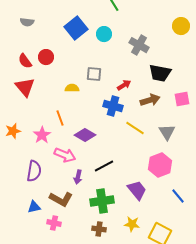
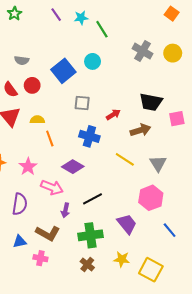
gray semicircle: (27, 22) -> (22, 60), moved
blue square: (76, 28) -> (63, 71), moved
gray cross: (139, 45) -> (143, 51), moved
yellow semicircle: (72, 88) -> (37, 120), moved
pink square: (182, 99) -> (177, 119), moved
blue cross: (113, 106) -> (89, 136), moved
orange line: (60, 118) -> (50, 138), moved
brown cross: (99, 229) -> (87, 264), turned 32

